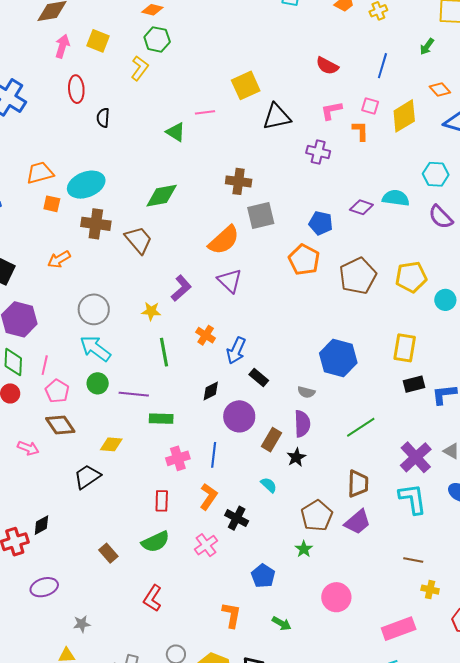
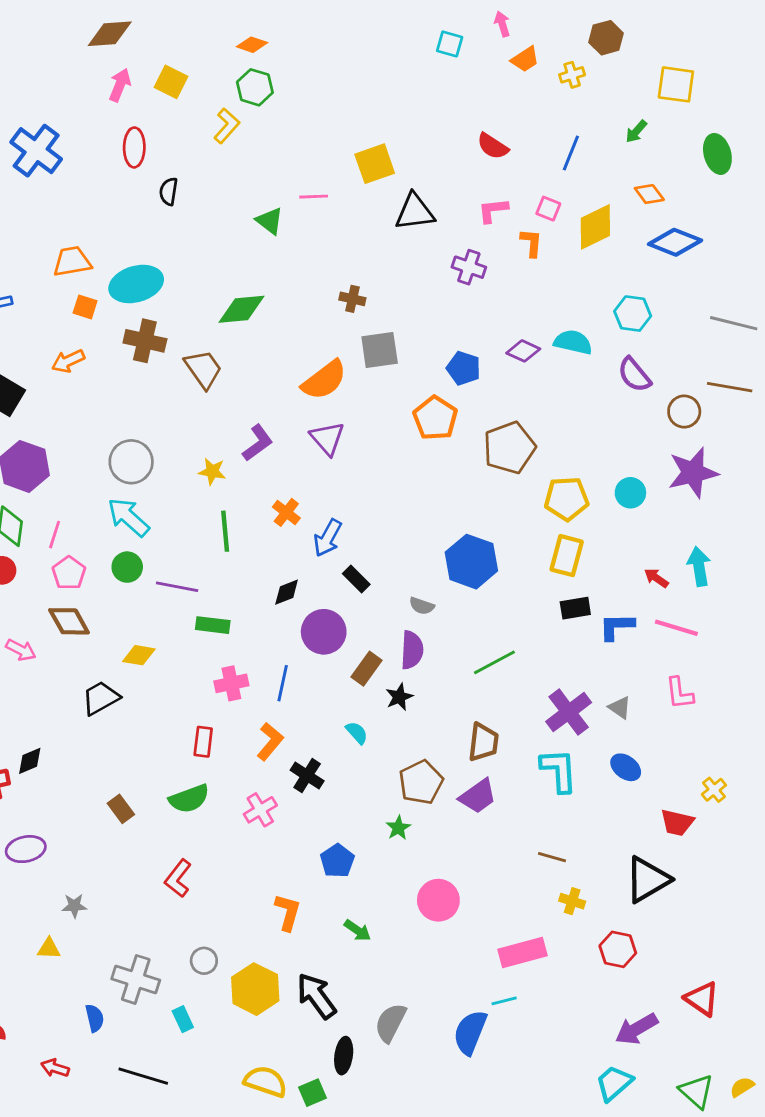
brown cross: (239, 181) -> (352, 299), size x0.7
orange arrow: (59, 259) -> (68, 361), moved
yellow pentagon: (411, 277) -> (566, 499), moved

